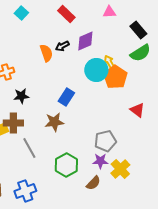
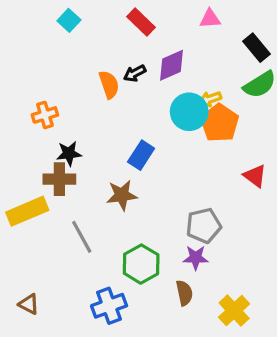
yellow arrow: (109, 62) -> (210, 99), turned -80
brown cross: (13, 123) -> (59, 179), moved
yellow cross: (120, 169) -> (234, 311), moved
brown semicircle: (93, 183) -> (184, 293), turned -56
blue cross: (25, 191) -> (109, 306), moved

